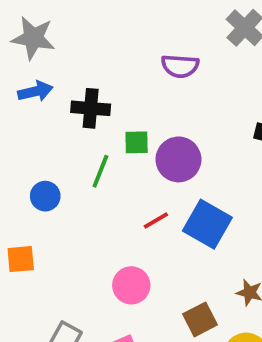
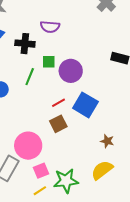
purple semicircle: (180, 66) -> (50, 27), moved
pink circle: (131, 285) -> (28, 146), moved, size x1.4
brown square: (200, 319) -> (58, 124), moved

